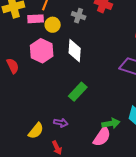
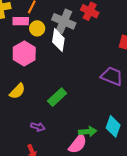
gray cross: (79, 16) -> (64, 21), size x1.6
white diamond: (75, 51) -> (58, 40), moved
yellow semicircle: (36, 131) -> (17, 91), moved

